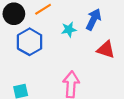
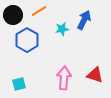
red triangle: (106, 50) -> (95, 75), moved

